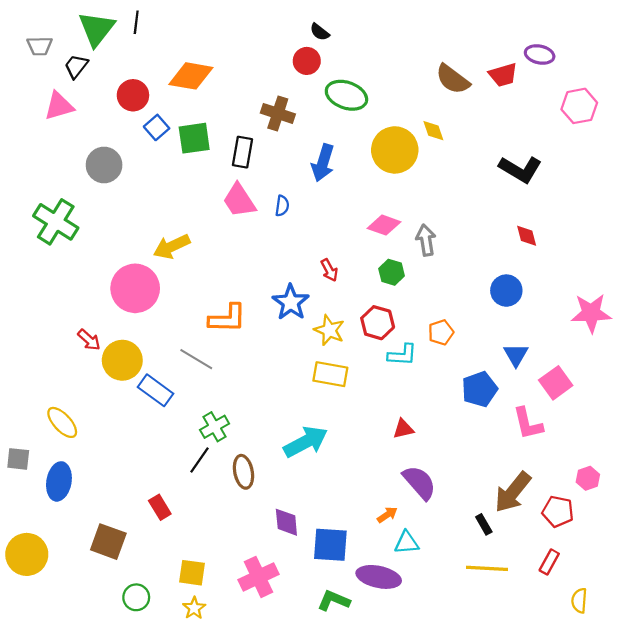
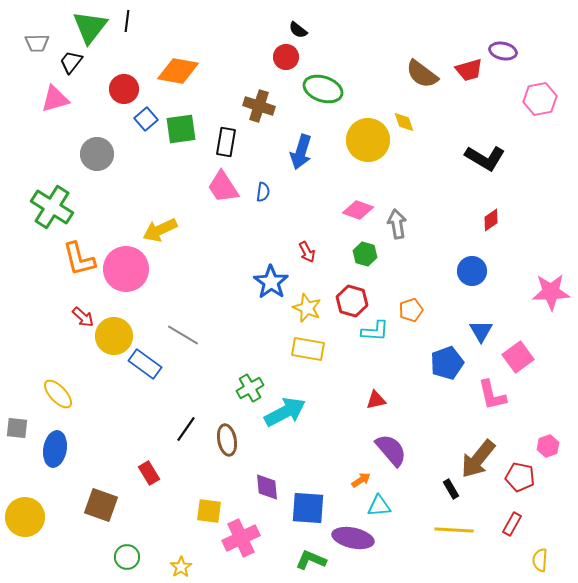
red diamond: (527, 236) -> (491, 220), turned 70
orange L-shape: (227, 318) -> (79, 259), moved, turned 75
green cross: (215, 427) -> (250, 388), moved
yellow square: (192, 573) -> (209, 511), moved

